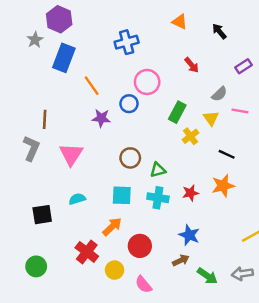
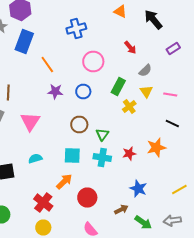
black arrow: (219, 31) -> (153, 20), size x1.5
gray semicircle: (219, 94) -> (145, 70), moved
blue circle: (129, 104) -> (83, 92), moved
pink line: (240, 111) -> (170, 94), moved
black line: (227, 154) -> (172, 124), moved
green triangle: (158, 170) -> (102, 134), turned -40
blue star: (189, 235) -> (138, 188), moved
yellow circle: (115, 270) -> (43, 228), moved

